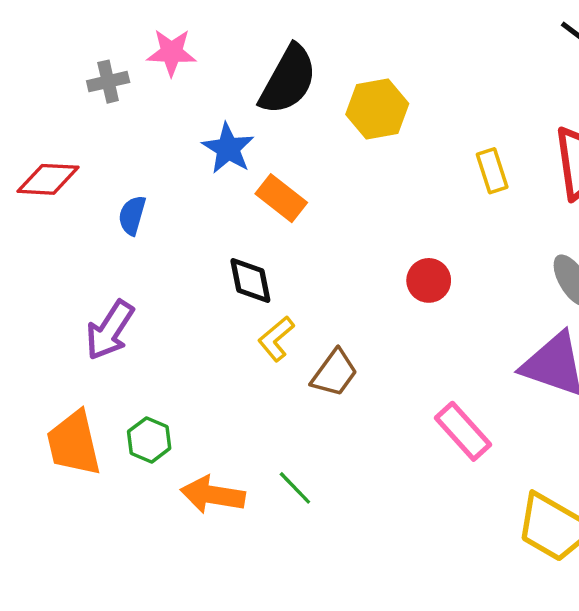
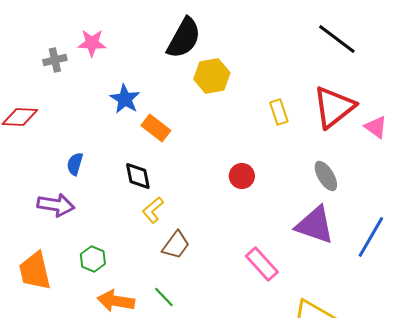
black semicircle: (288, 80) -> (184, 38), moved
blue semicircle: (132, 215) -> (75, 164), moved
purple arrow: (110, 330) -> (56, 205), turned -114
brown trapezoid: (334, 373) -> (176, 245), moved
green hexagon: (149, 440) -> (93, 259), moved

